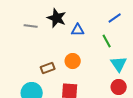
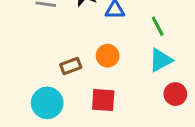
cyan triangle: (119, 64) -> (161, 60), moved, turned 36

